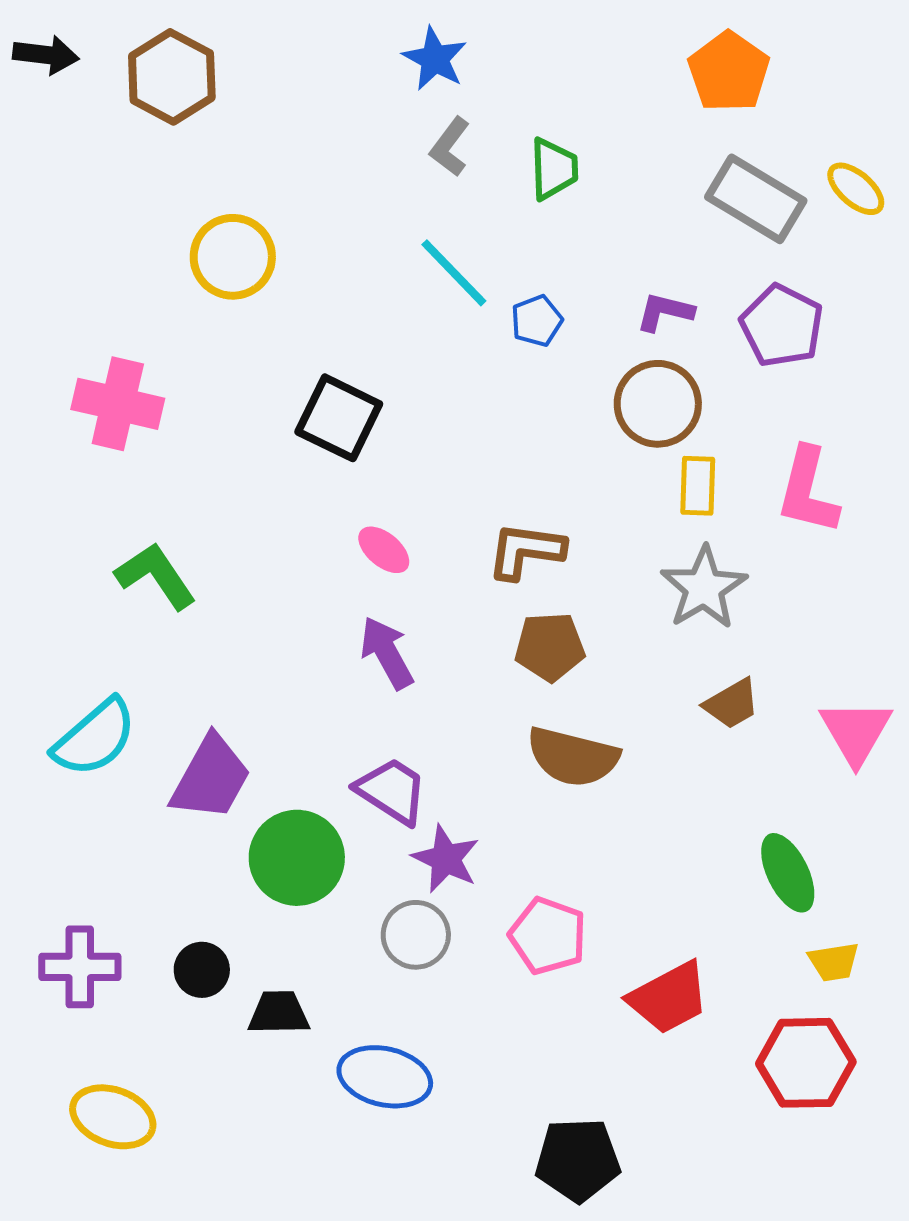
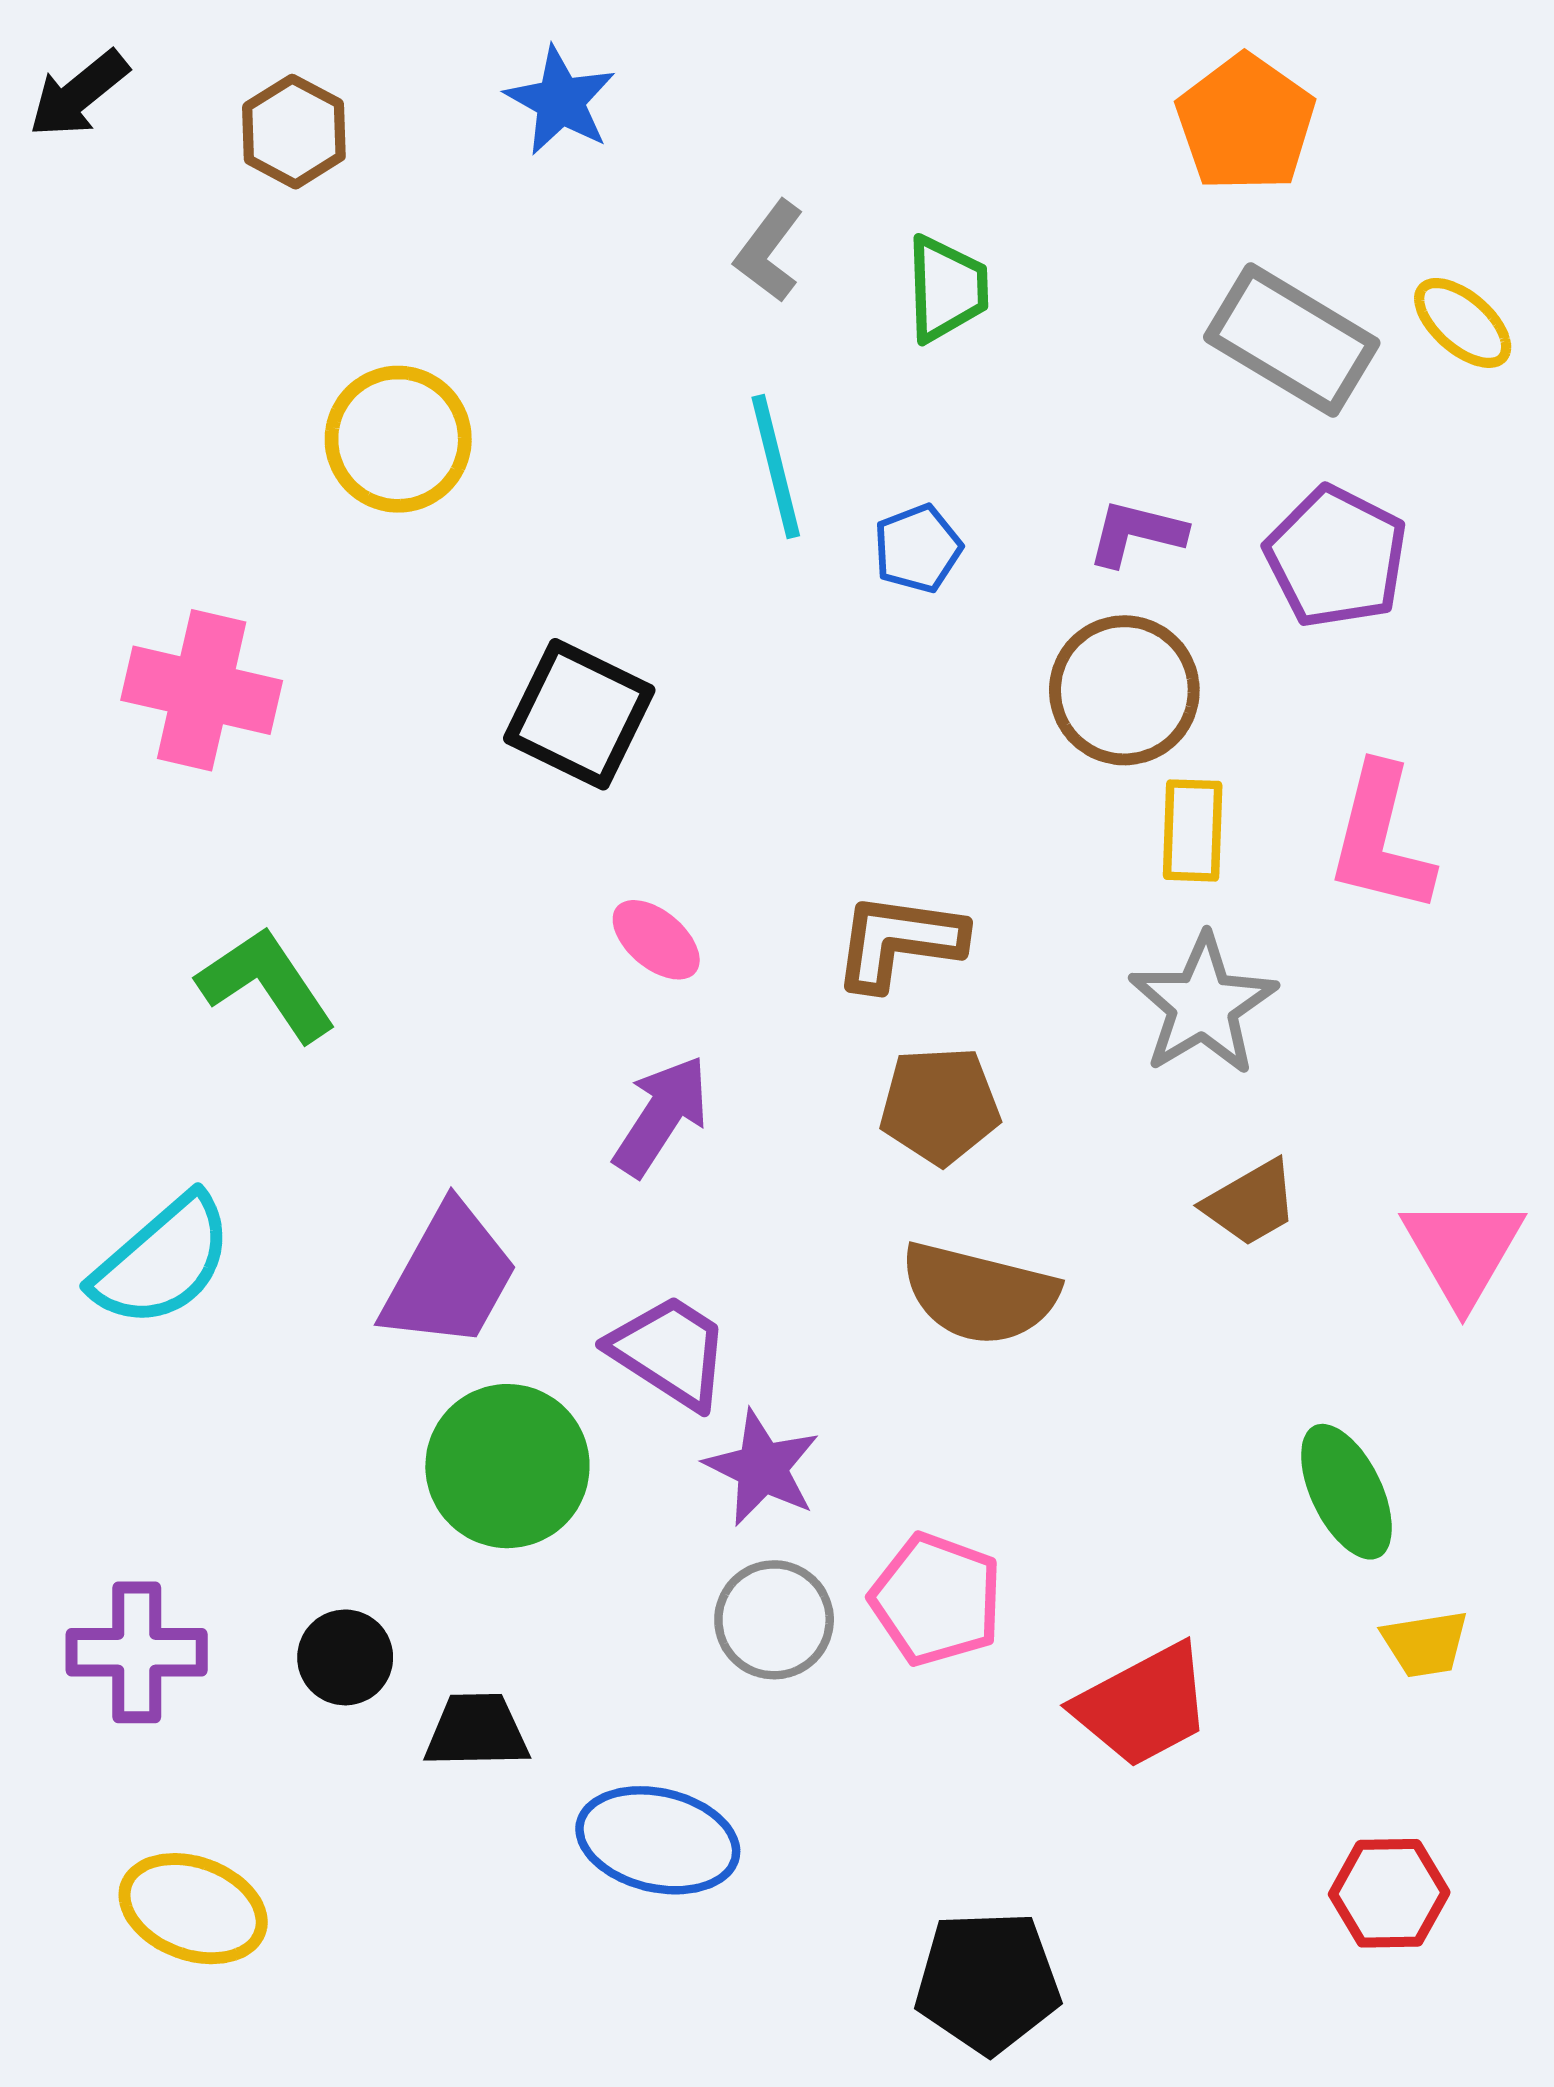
black arrow: (46, 55) -> (79, 94), turned 134
blue star: (435, 59) -> (560, 101), moved
brown hexagon: (172, 77) -> (294, 132), size x0.7
cyan line: (454, 273) -> (776, 466), turned 30
purple arrow: (387, 653) -> (661, 1116), turned 62
purple trapezoid: (211, 778) -> (449, 1276), moved
gray circle: (416, 935) -> (774, 1620), moved
red hexagon: (806, 1063) -> (1389, 1893), moved, size x0.7

